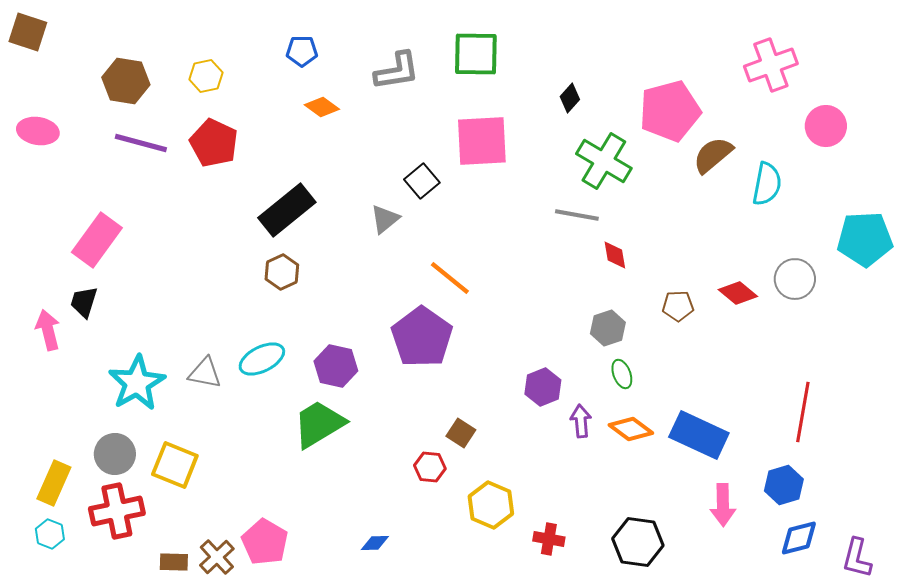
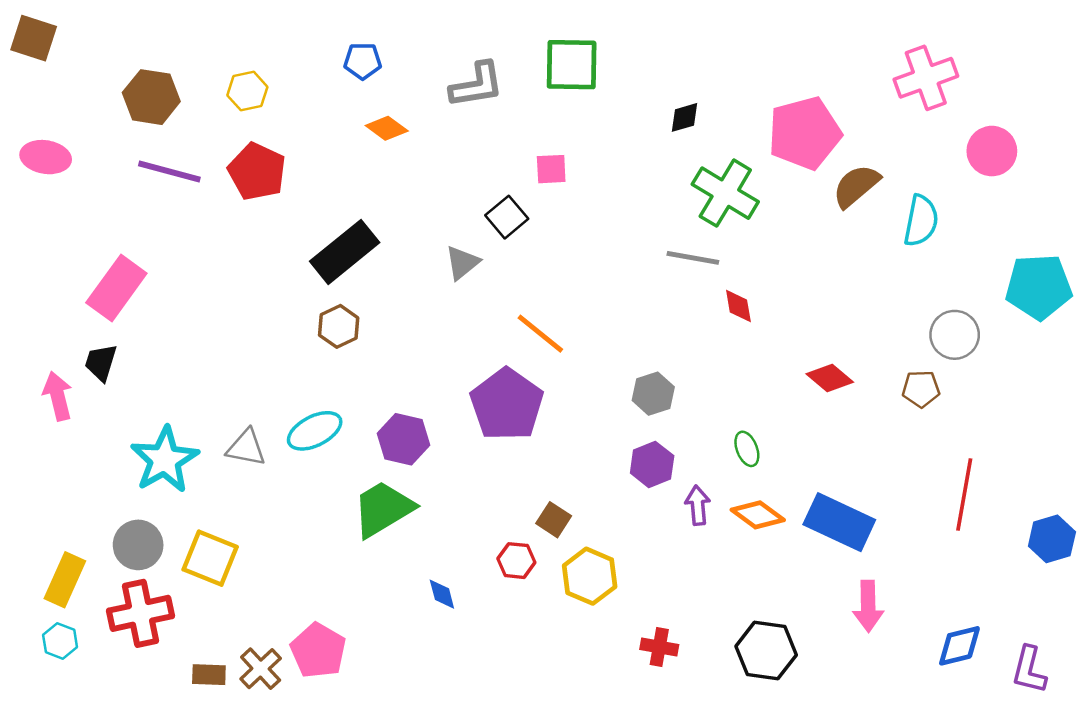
black diamond: (570, 98) -> (684, 117), turned 32
pink square: (482, 141) -> (551, 169), moved, size x0.5
red diamond: (738, 293) -> (830, 378), moved
brown pentagon: (678, 306) -> (921, 389), moved
gray hexagon: (608, 328) -> (653, 394), moved
blue hexagon: (784, 485) -> (1052, 539), moved
yellow hexagon: (491, 505) -> (590, 576), moved
blue diamond: (375, 543) -> (442, 594), moved, turned 76

